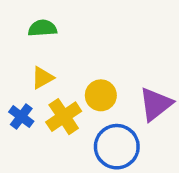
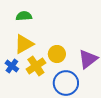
yellow triangle: (42, 78) -> (24, 44), size x1.5

